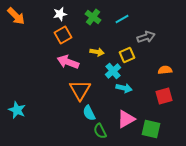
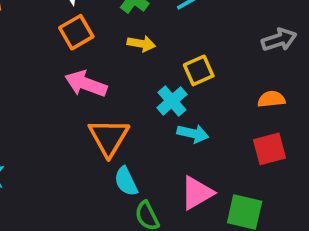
gray arrow: (146, 37) -> (279, 40), moved
yellow arrow: (97, 52) -> (141, 44), moved

